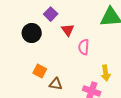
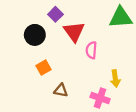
red triangle: (68, 30) -> (74, 32), size x1.5
orange square: (40, 71) -> (43, 68), moved, turned 32

